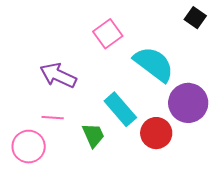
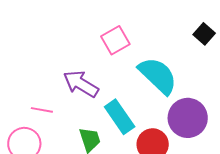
purple arrow: (58, 75) -> (81, 84), moved
pink line: (53, 118) -> (42, 110), moved

